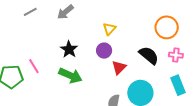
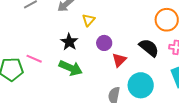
yellow triangle: (109, 29) -> (89, 20), moved
pink line: (34, 66) -> (34, 59), turned -35

